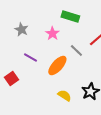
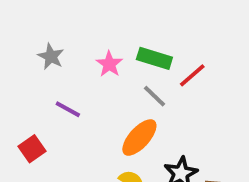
green rectangle: (70, 16) -> (154, 58), moved
orange ellipse: (57, 65) -> (139, 138), moved

